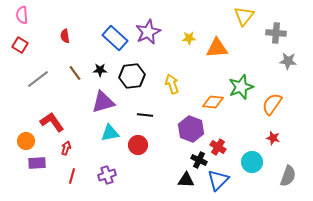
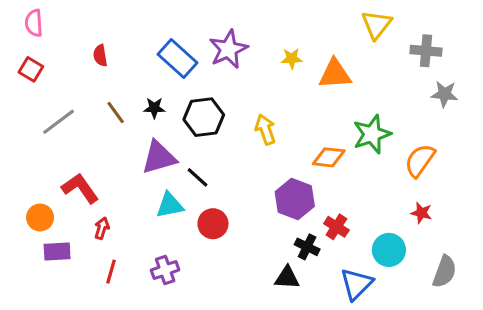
black line: (145, 115) -> (198, 177), moved, turned 35
blue triangle: (218, 180) -> (357, 284), moved

